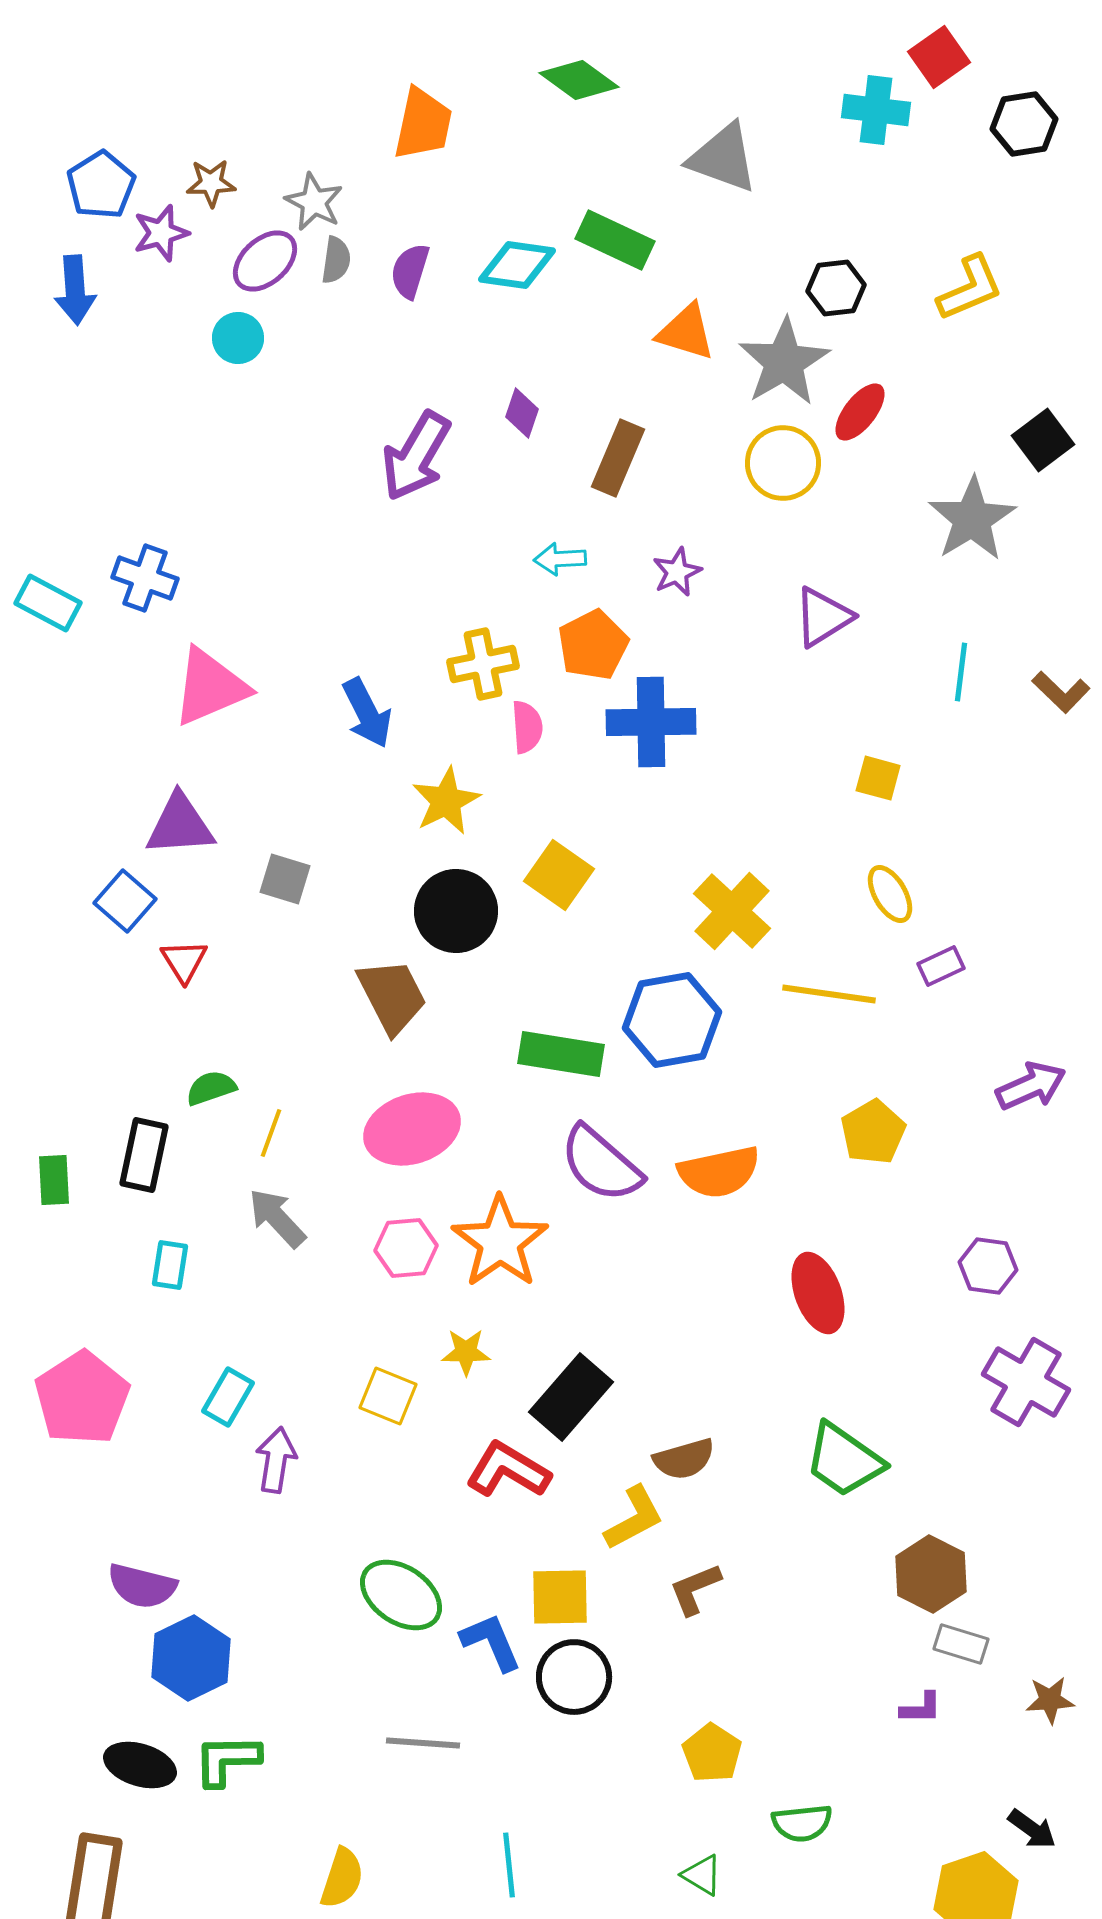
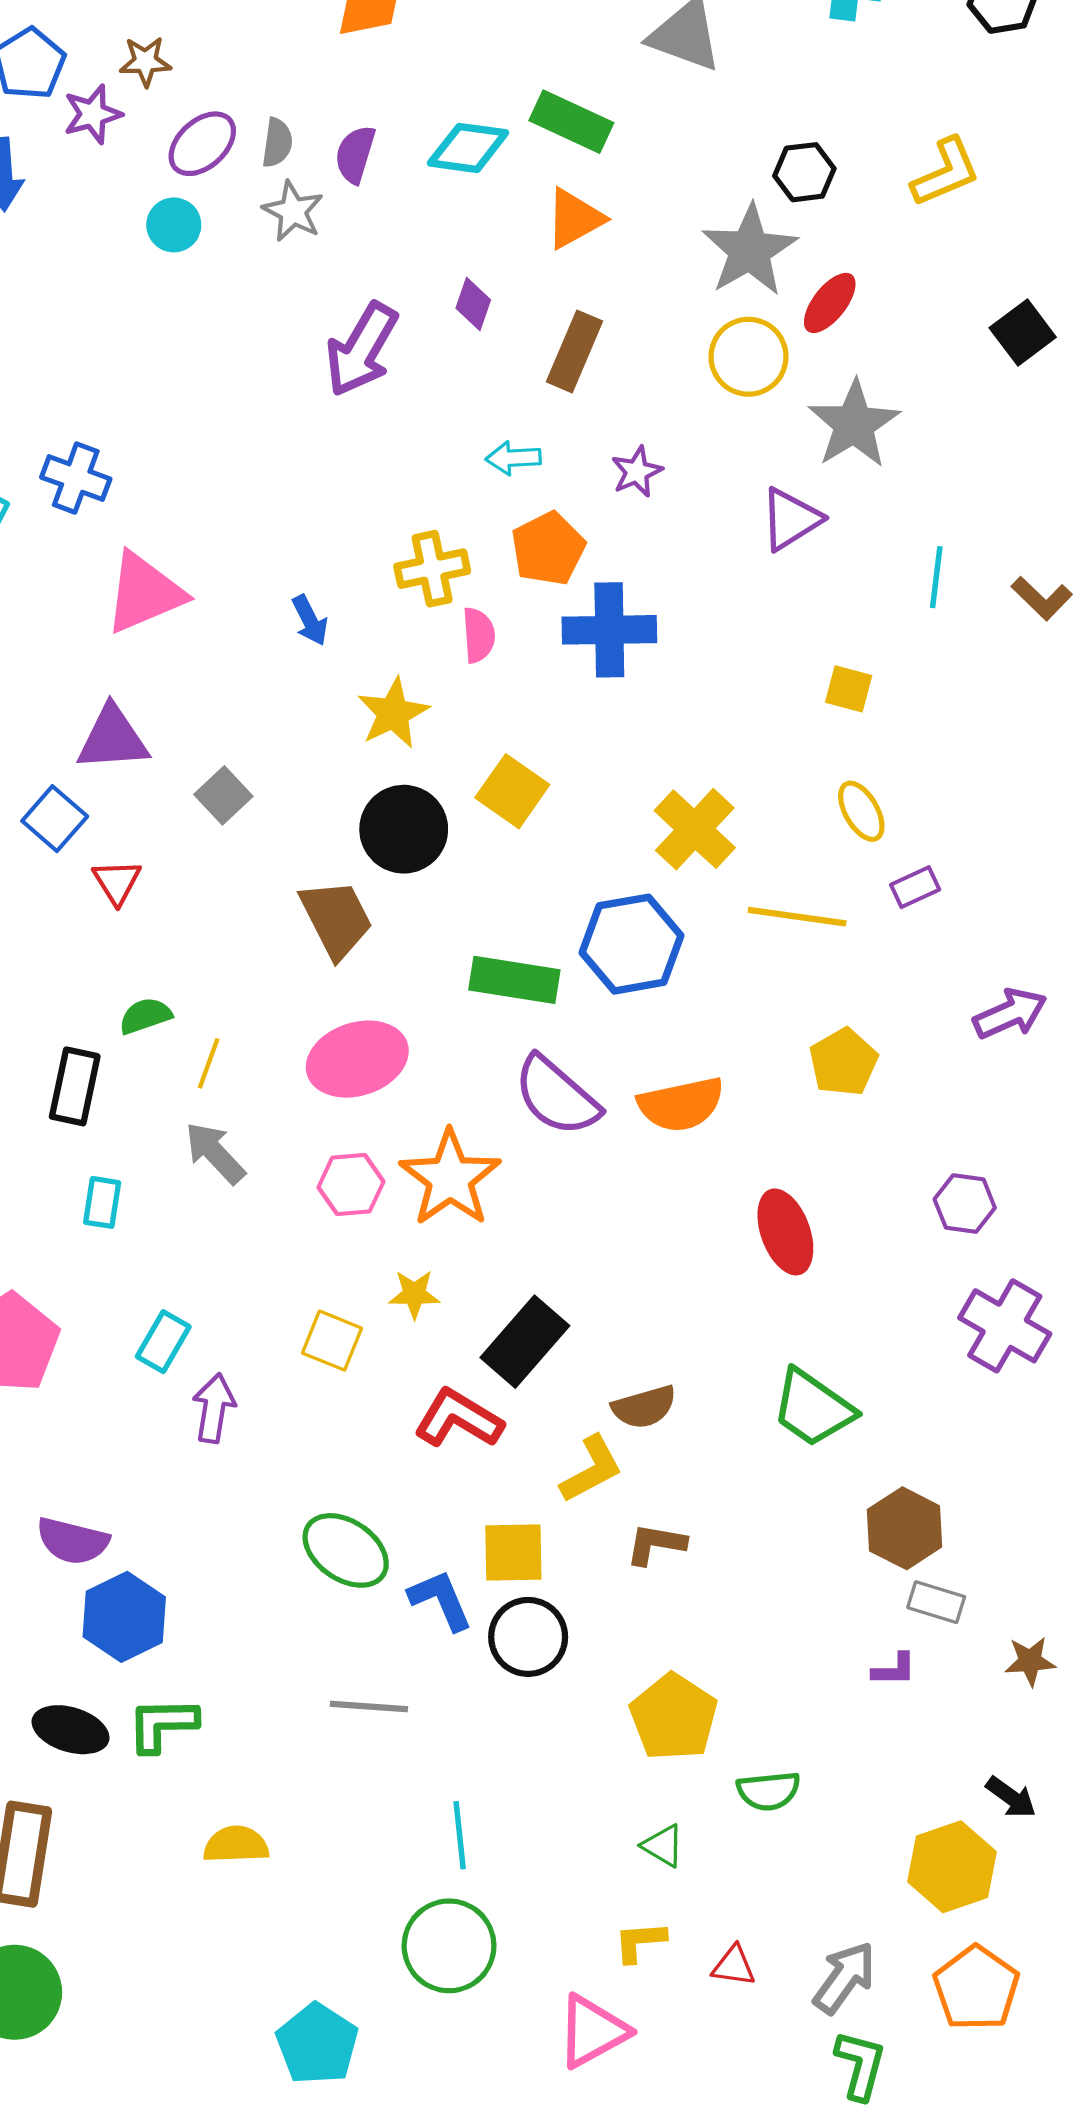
gray star: (314, 202) -> (293, 211), moved
orange triangle: (686, 332) -> (575, 219), moved, turned -46
gray star: (972, 519) -> (854, 424), moved
blue arrow: (367, 713) -> (310, 620), size x0.7
gray square: (285, 879) -> (223, 795), turned 30
brown L-shape: (695, 1589) -> (656, 1544), turned 32
yellow pentagon: (712, 1753) -> (674, 1717), size x1.4
yellow semicircle: (342, 1878) -> (236, 1845), moved, turned -110

